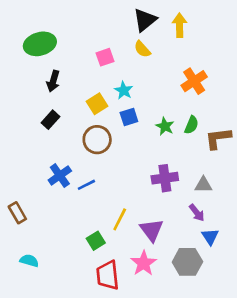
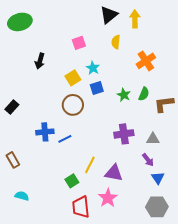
green ellipse: (40, 44) -> (20, 22), moved
yellow semicircle: (142, 49) -> (116, 42), moved, turned 48
black rectangle: (51, 120) -> (12, 107), moved
blue cross: (60, 175) -> (45, 132), turned 30
purple triangle: (152, 230) -> (114, 173), turned -42
gray hexagon: (187, 262) -> (157, 207), moved

